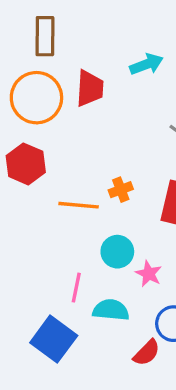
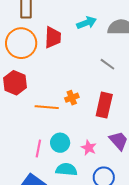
cyan circle: (117, 252) -> (60, 143), moved
pink line: (76, 288) -> (38, 148), moved

